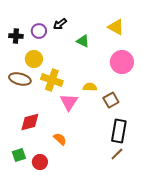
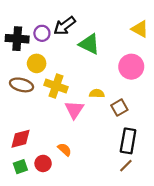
black arrow: (60, 24) -> (65, 26), size x1.5
yellow triangle: (116, 27) -> (140, 29), moved
black cross: (16, 36) -> (17, 39), size x1.5
green triangle: (83, 41) -> (89, 44), size x1.5
red diamond: (30, 122) -> (20, 139), moved
red circle: (40, 162) -> (43, 163), moved

